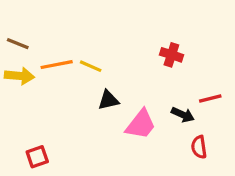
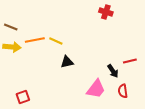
red cross: (171, 55) -> (106, 12), moved
black arrow: (183, 115) -> (113, 71), turned 32
pink trapezoid: (141, 124) -> (96, 89), moved

